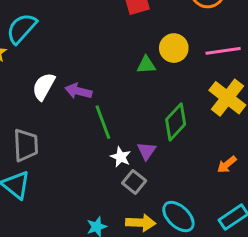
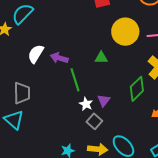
yellow circle: (174, 48) -> (125, 32), size x1.4
green triangle: (146, 65) -> (101, 58), moved
green diamond: (176, 122) -> (137, 89), moved

